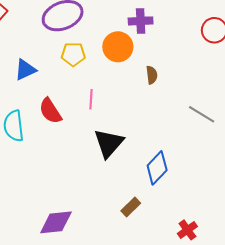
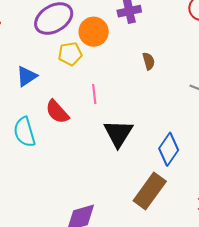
orange circle: (118, 47) -> (94, 32), moved
brown rectangle: (131, 207) -> (150, 191), size x1.8

